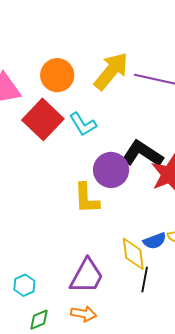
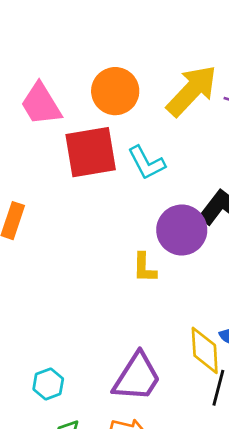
red square: (43, 119) -> (91, 152), turned 33
yellow L-shape: (87, 198) -> (144, 268), size x0.7

